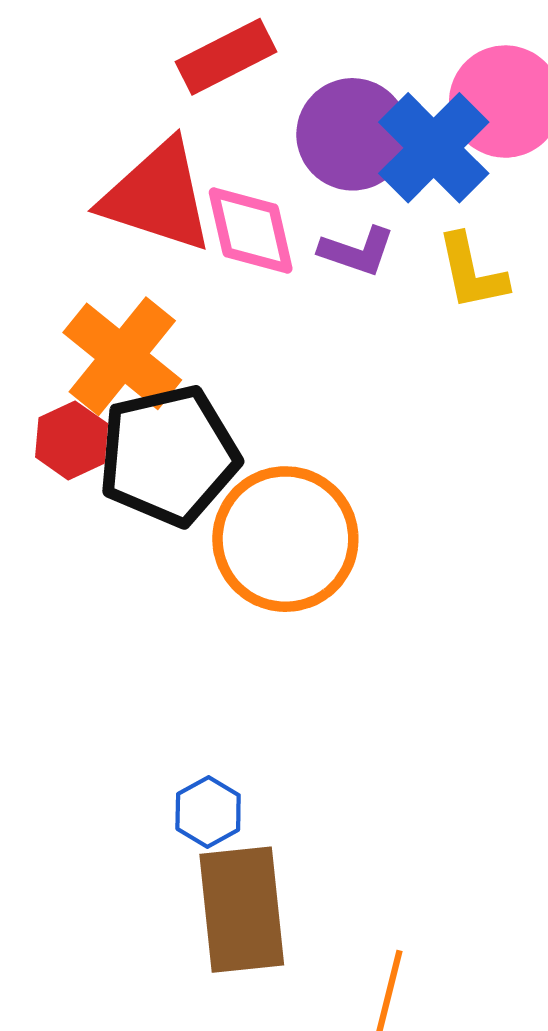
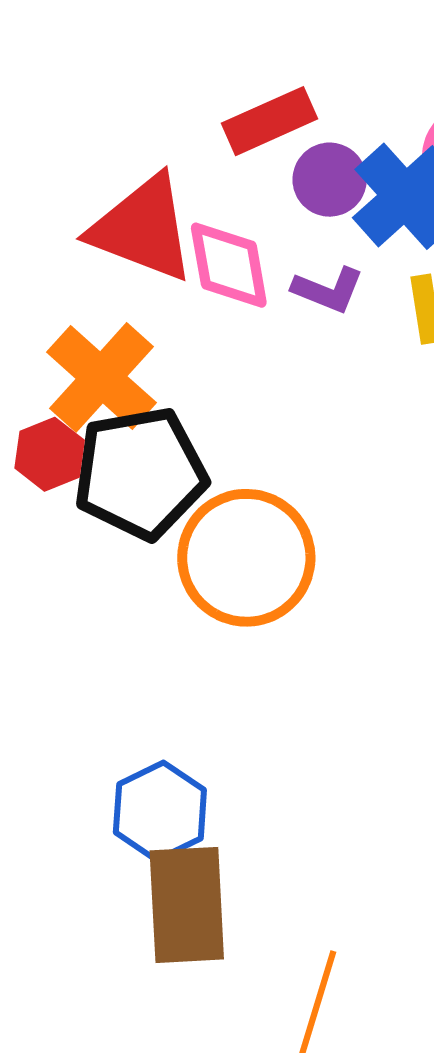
red rectangle: (226, 57) -> (269, 121), moved
purple circle: (353, 134) -> (330, 180), size x0.7
blue hexagon: (208, 812) -> (160, 811), size x1.5

